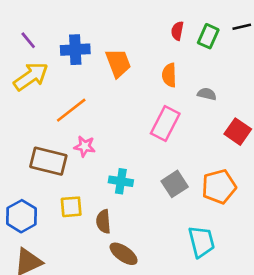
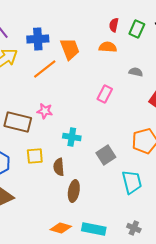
orange semicircle: (169, 75) -> (108, 47), moved, turned 96
orange line: (71, 110) -> (45, 69), moved
pink rectangle: (165, 123) -> (105, 94), size x0.7
gray square: (175, 184) -> (106, 155), moved
brown ellipse: (124, 254) -> (74, 191), turned 65

